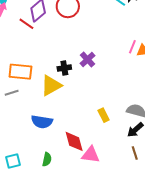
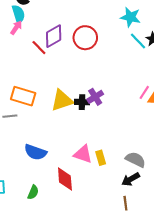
black cross: (64, 68) -> (82, 102), moved
yellow triangle: (51, 86) -> (62, 100), moved
pink triangle: (91, 155) -> (83, 154), moved

